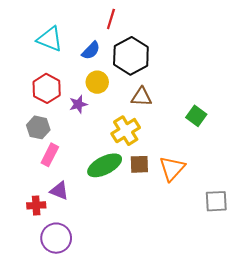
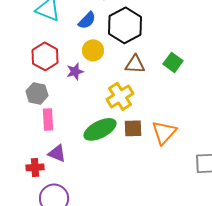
green square: (196, 116) -> (173, 62), moved
pink rectangle: (50, 155) -> (48, 119), turned -30

